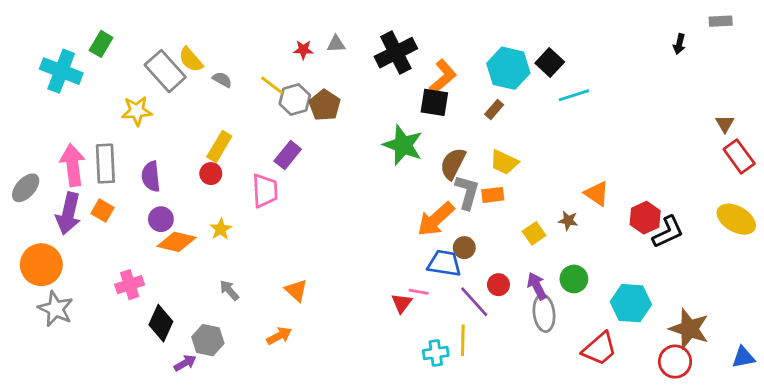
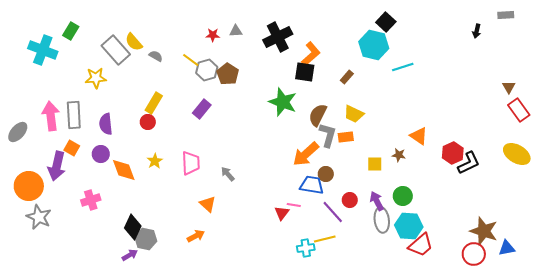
black square: (550, 62) -> (386, 22), moved
cyan hexagon: (508, 68) -> (374, 45), moved
pink trapezoid: (265, 191) -> (191, 163), moved
purple arrow: (68, 213) -> (57, 166), moved
purple circle: (161, 219) -> (101, 154), moved
yellow square: (534, 233) -> (375, 164), turned 35
orange diamond: (177, 242) -> (124, 170), turned 56
gray arrow: (229, 290) -> (228, 174), moved
cyan hexagon: (631, 303) -> (409, 226), moved
black diamond: (161, 323) -> (133, 227), moved
yellow line: (463, 340) -> (325, 239), turned 75
blue triangle: (743, 357) -> (507, 248), moved

